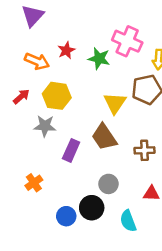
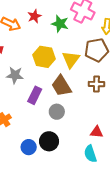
yellow hexagon: (57, 96) -> (44, 57), moved
brown cross: (144, 150) -> (96, 84), moved
gray circle: (108, 184) -> (57, 112), moved
cyan semicircle: (128, 221) -> (90, 154), moved

